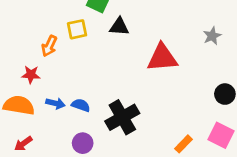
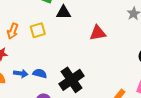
yellow square: (77, 29) -> (38, 30), moved
red triangle: (162, 58) -> (98, 33), size x0.7

